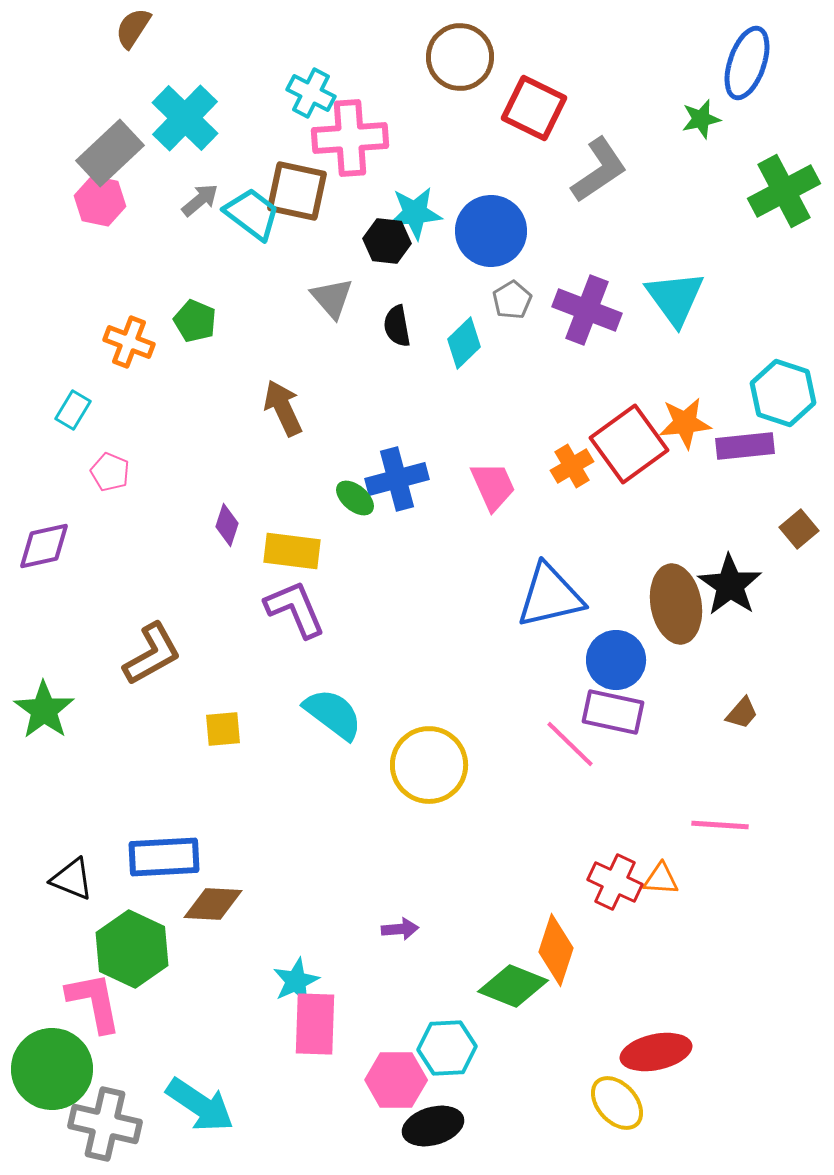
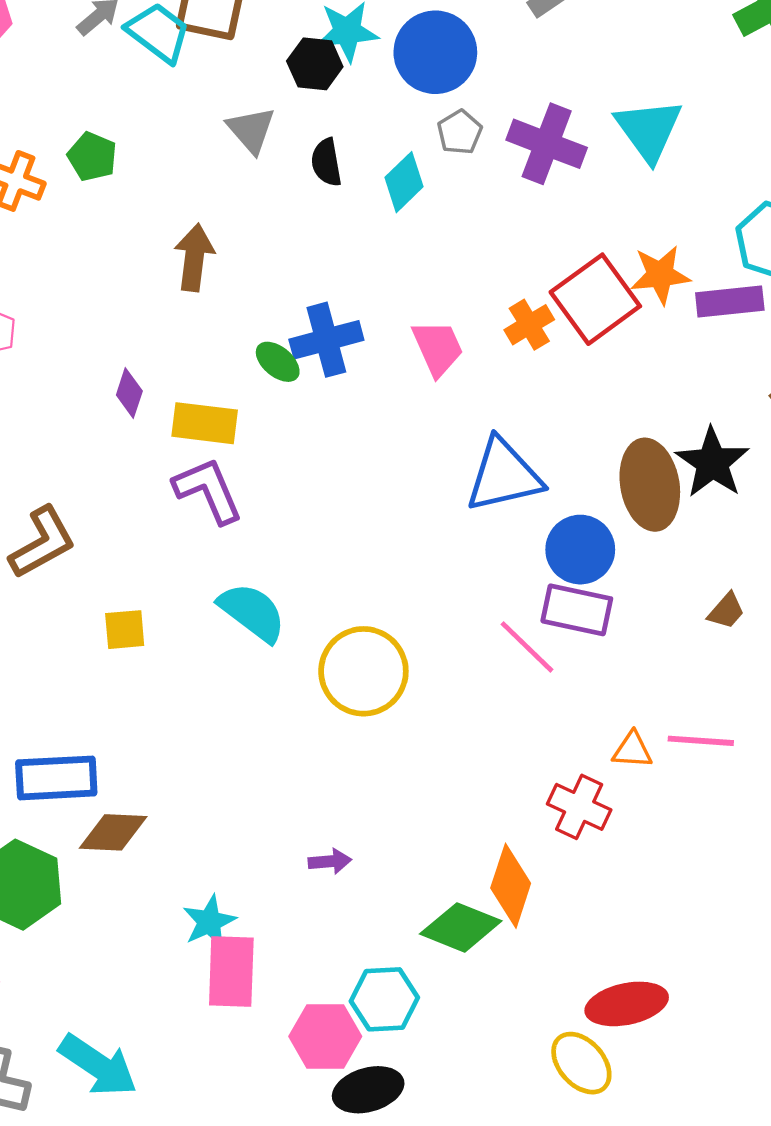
brown arrow: (283, 408) -> (194, 257), turned 32
orange triangle: (661, 879) -> (632, 750), moved

